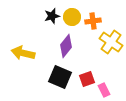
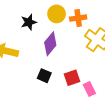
black star: (52, 16) -> (29, 22), moved
black square: (60, 77) -> (44, 76), size x0.6

